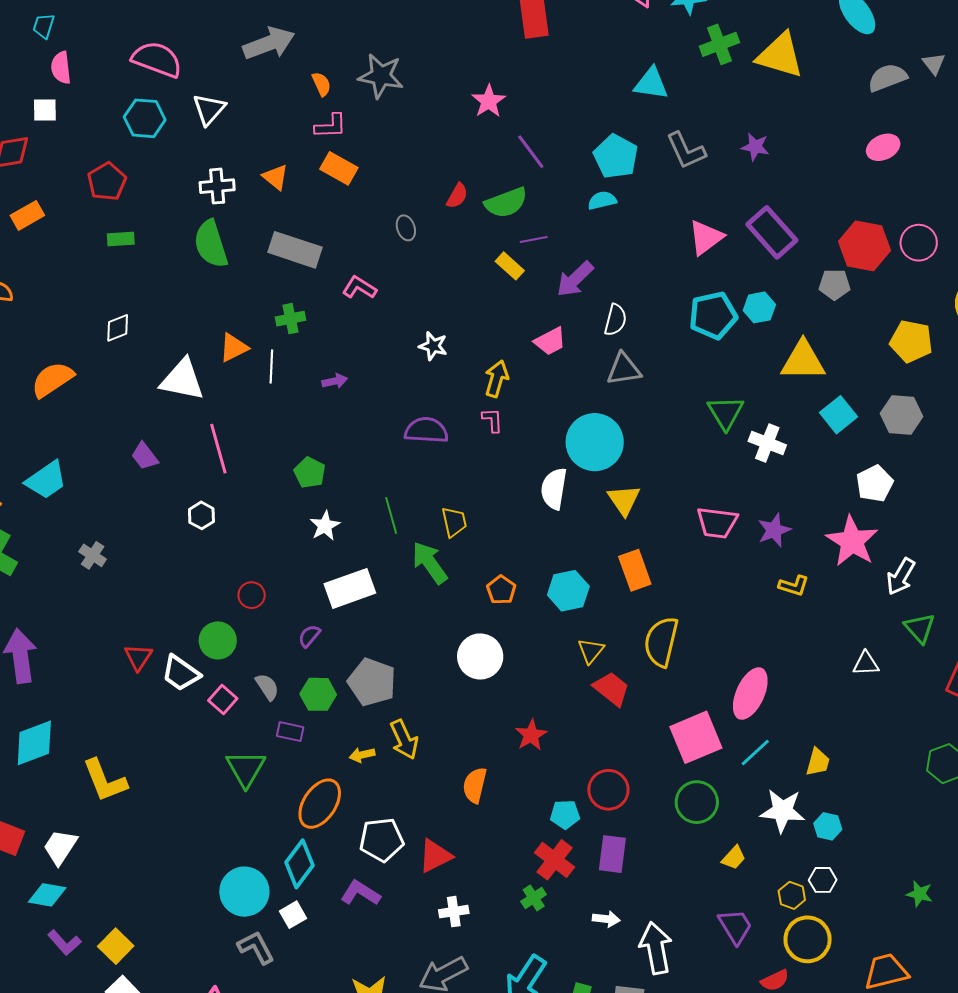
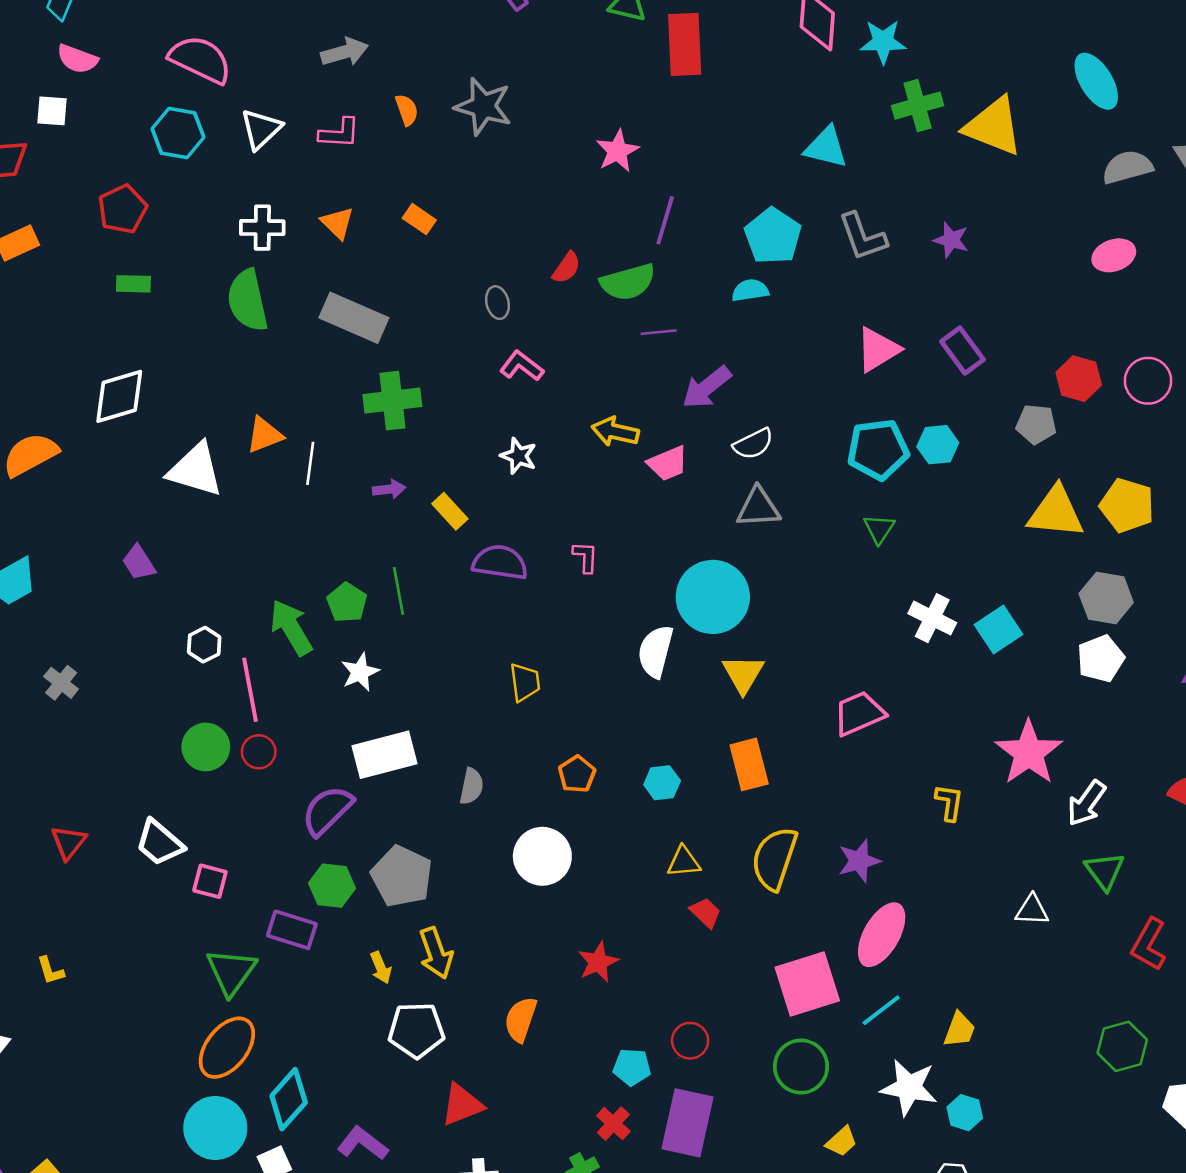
gray arrow: (269, 43) -> (345, 52), size x0.7
pink semicircle: (61, 68) -> (77, 59), turned -68
pink L-shape: (331, 126) -> (339, 133), moved
purple line: (531, 152) -> (665, 220), turned 48
orange rectangle: (339, 168) -> (419, 219), size x0.7
purple rectangle: (772, 232) -> (962, 351), size x0.7
red hexagon: (864, 246) -> (1079, 379), size x0.7
yellow rectangle: (510, 266) -> (450, 511), moved
pink L-shape: (359, 288) -> (522, 366), moved
green cross: (291, 319) -> (392, 401), moved, size x1.5
white semicircle: (615, 320) -> (753, 444), turned 44
white diamond: (118, 328) -> (119, 396), size x1.6
yellow triangle: (803, 361) -> (1056, 512), moved
yellow arrow: (497, 379) -> (615, 432), moved, turned -99
green triangle: (726, 413) -> (879, 529), moved, size x0.7
cyan square: (839, 415) -> (998, 630), moved
pink line: (218, 449) -> (250, 690), moved
white pentagon: (875, 484) -> (1101, 659), moved
green line: (391, 515) -> (398, 591), moved
pink trapezoid: (717, 523) -> (859, 714), turned 144
purple star: (774, 530) -> (859, 861), moved
green arrow: (430, 563) -> (291, 628), moved
yellow L-shape: (794, 586) -> (949, 802), turned -104
cyan hexagon: (568, 591) -> (662, 783), size x0.7
purple semicircle: (309, 636) -> (327, 810), size x1.8
green circle: (218, 640) -> (206, 747), moved
yellow triangle: (591, 651) -> (684, 862), turned 40
red triangle: (138, 657) -> (69, 842), moved
gray semicircle: (267, 687) -> (471, 786), moved, turned 40
red trapezoid: (611, 689) -> (706, 913), size x0.7
pink square: (223, 699) -> (210, 881), turned -32
purple rectangle: (290, 732) -> (292, 930), size x1.4
yellow arrow: (362, 755) -> (381, 968), turned -105
yellow L-shape: (105, 781) -> (50, 971), size x0.5
red circle: (608, 790) -> (690, 1041), size x0.7
orange ellipse: (320, 804) -> (227, 1048), moved
white pentagon: (382, 840) -> (416, 1030), moved
purple rectangle: (612, 854) -> (688, 1123), size x1.4
red cross: (554, 860) -> (613, 1124), size x0.7

